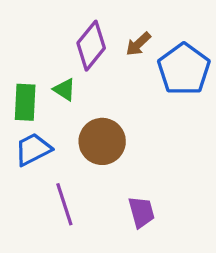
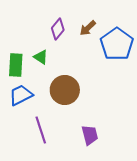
purple diamond: (91, 46) -> (58, 29), size x0.7

